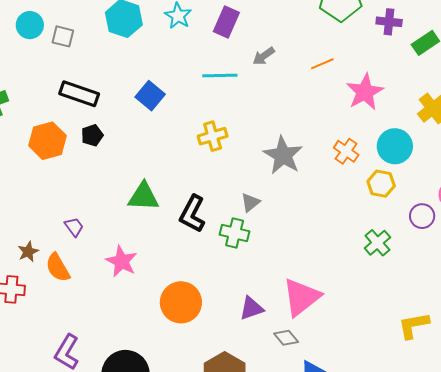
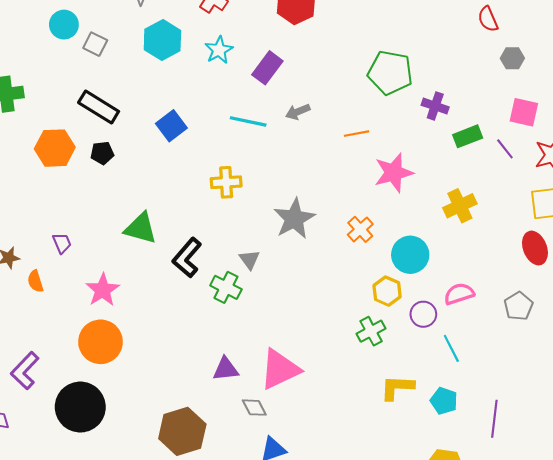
cyan circle: (395, 146) -> (410, 255), moved
yellow hexagon: (381, 184) -> (387, 291), moved
gray triangle: (250, 202) -> (250, 260), turned -40
orange semicircle: (58, 268) -> (35, 281), size x0.7
orange circle: (181, 302) -> (100, 342), moved
yellow L-shape: (414, 325) -> (397, 387), moved

